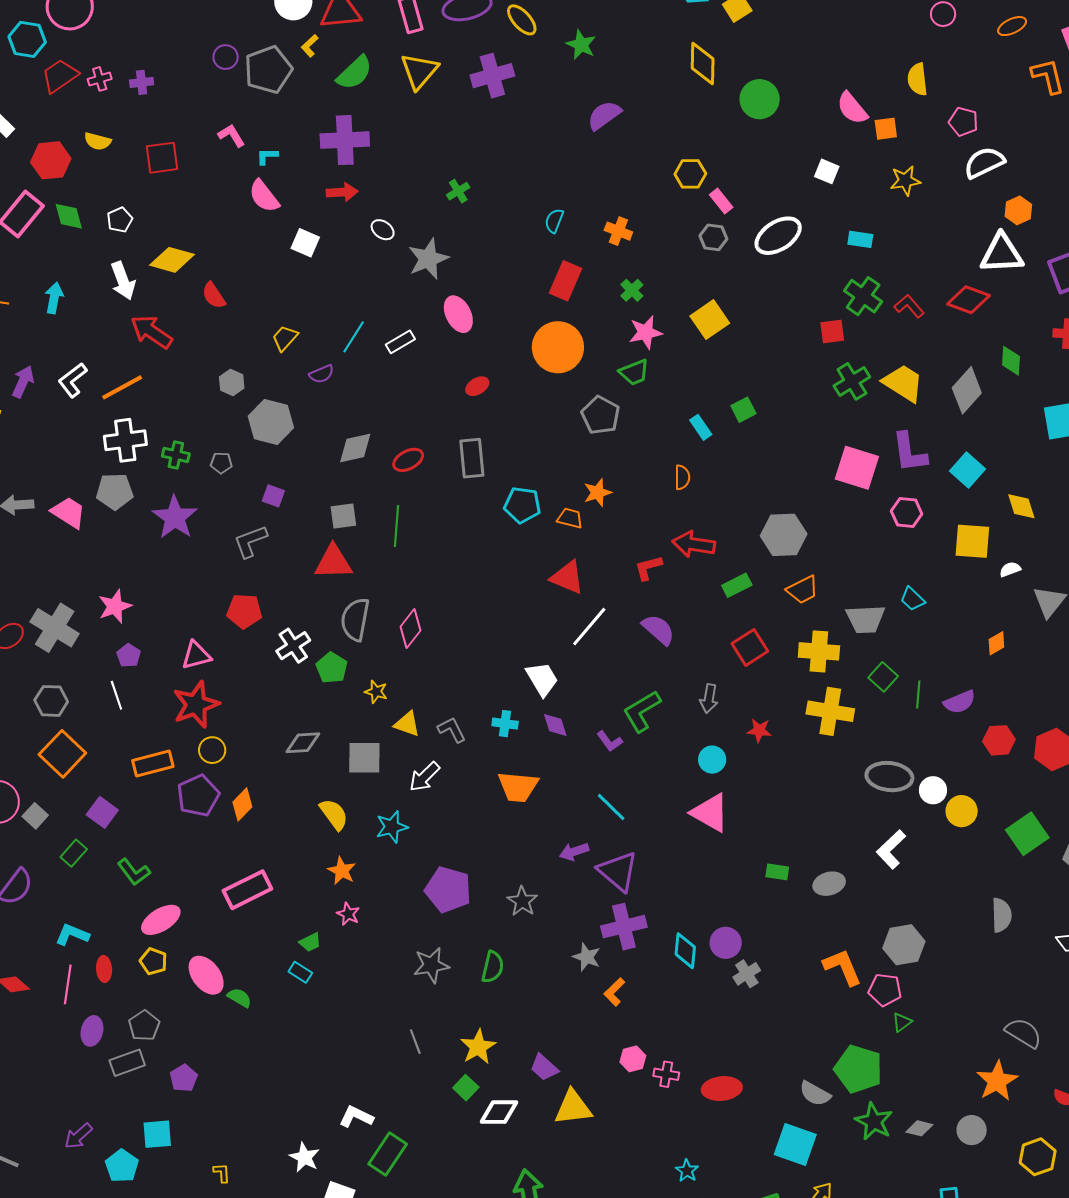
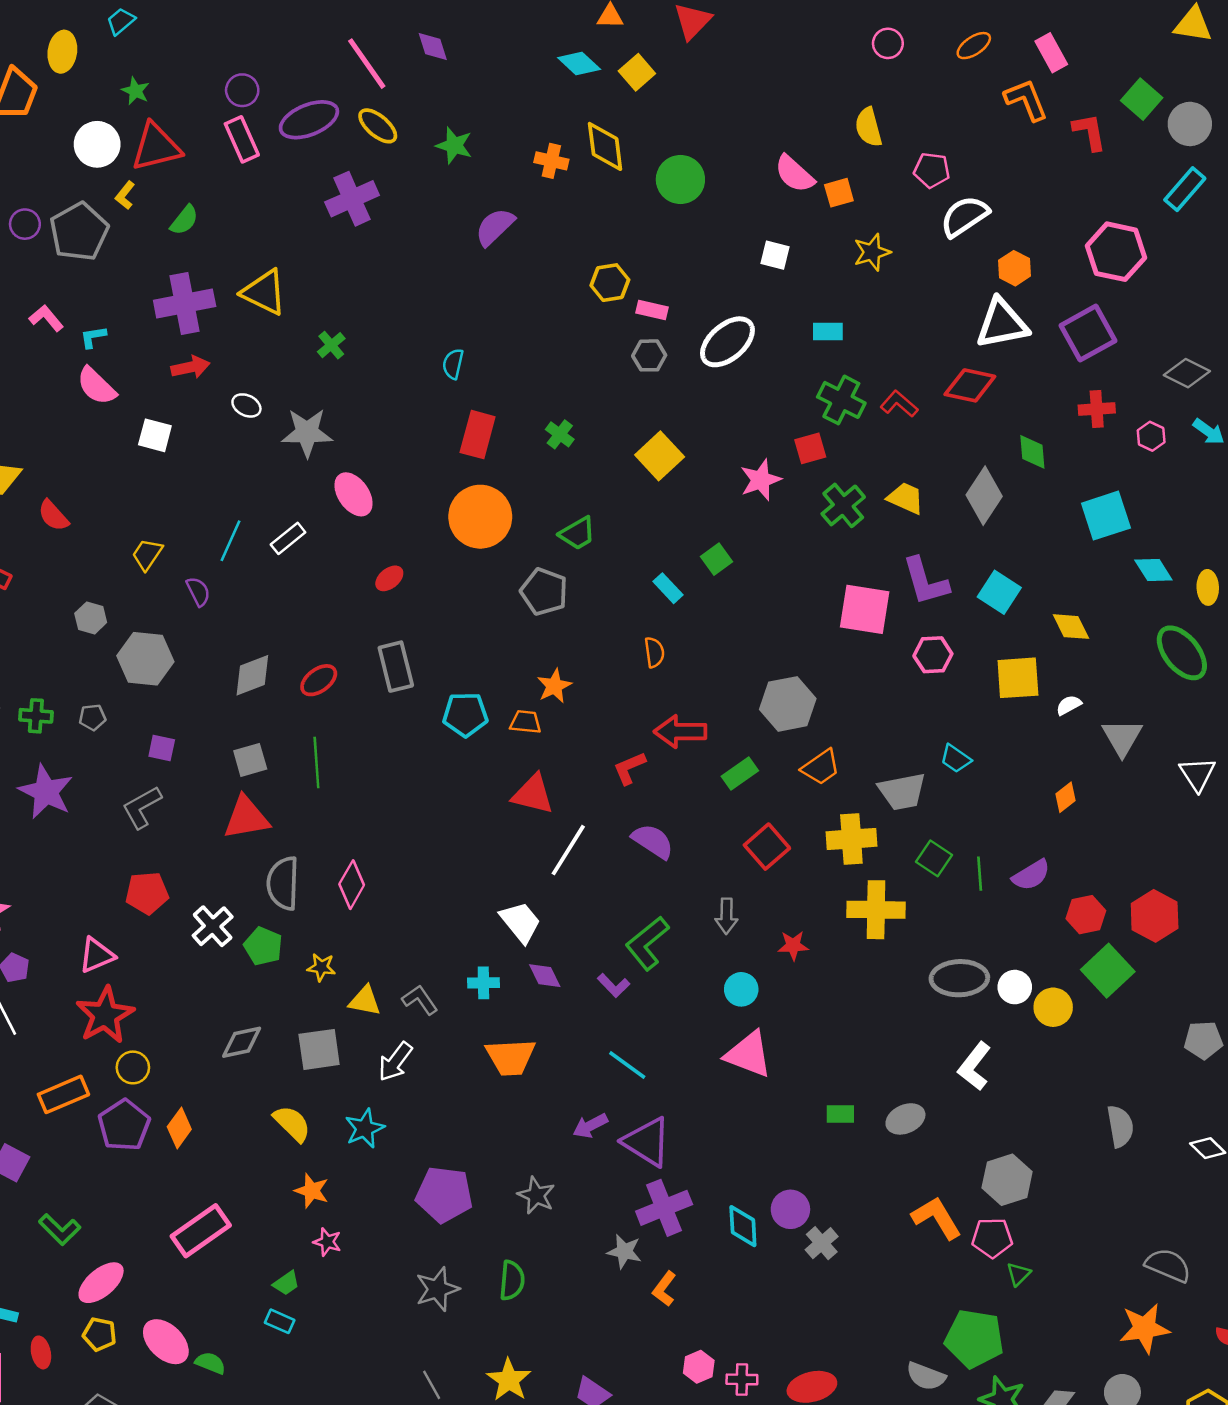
yellow triangle: (419, 71) -> (264, 292), moved, turned -36
green semicircle: (355, 73) -> (184, 220), size x0.7
pink rectangle: (721, 201) -> (652, 310), turned -30
orange cross: (618, 231) -> (551, 161), moved
gray star: (428, 259) -> (307, 433), turned 30
pink star: (646, 332) -> (761, 480), moved
purple semicircle: (322, 374) -> (198, 592), turned -85
yellow trapezoid: (903, 383) -> (906, 498), size x0.7
green square: (1027, 834) -> (1108, 971), moved
orange star: (997, 1081) -> (1145, 1328), turned 30

